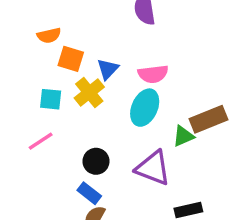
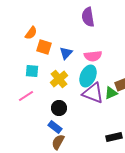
orange semicircle: (49, 35) -> (31, 33), turned -40
yellow cross: (89, 92) -> (59, 79), moved
purple triangle: (153, 168) -> (93, 93), moved

